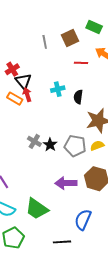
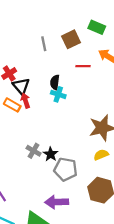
cyan cross: (58, 89) -> (58, 94), turned 32
black semicircle: (78, 97) -> (55, 82), moved
gray pentagon: (75, 146) -> (66, 169), moved
purple arrow: (66, 183) -> (57, 202), moved

